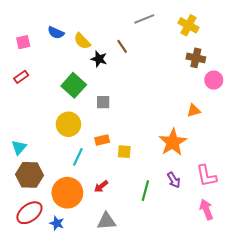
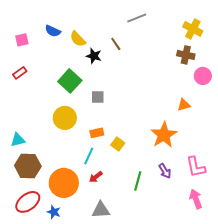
yellow cross: (188, 25) -> (193, 29), moved
cyan triangle: (19, 147) -> (18, 140), turned 35
yellow square: (124, 152) -> (118, 144), turned 32
cyan line: (78, 157) -> (89, 156), moved

